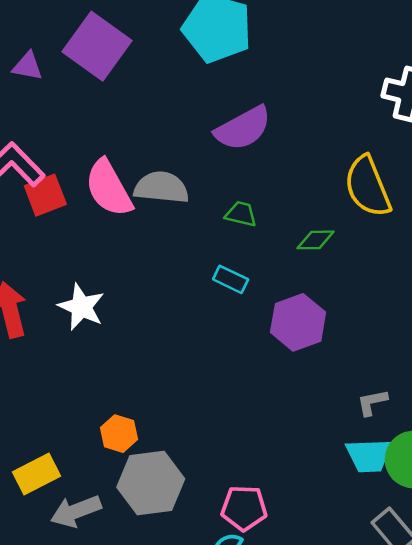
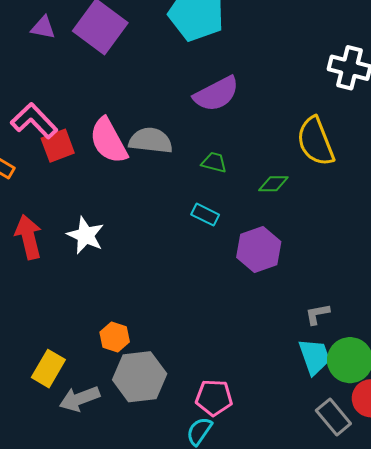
purple triangle: (27, 66) -> (43, 27), moved
cyan trapezoid: (369, 455) -> (314, 357), turned -108
yellow rectangle: (37, 474) -> (48, 369), turned -33

